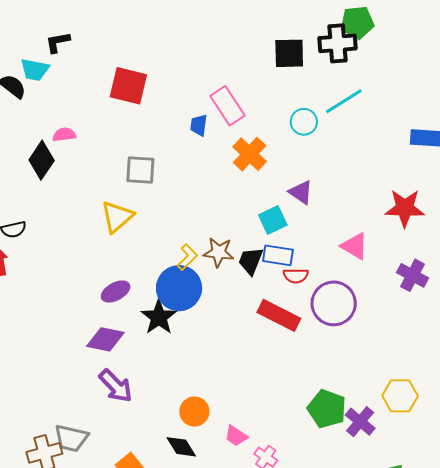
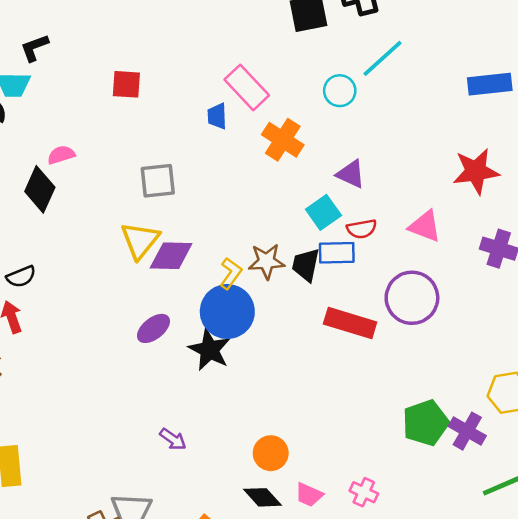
red square: (128, 86) -> (126, 84), size x0.7
red semicircle: (296, 276) -> (362, 229), moved
purple diamond: (105, 339) -> (171, 256), moved
purple arrow: (116, 386) -> (173, 439), size x0.6
green pentagon: (327, 409) -> (426, 423), turned -30
pink trapezoid: (236, 436) -> (309, 495), moved

